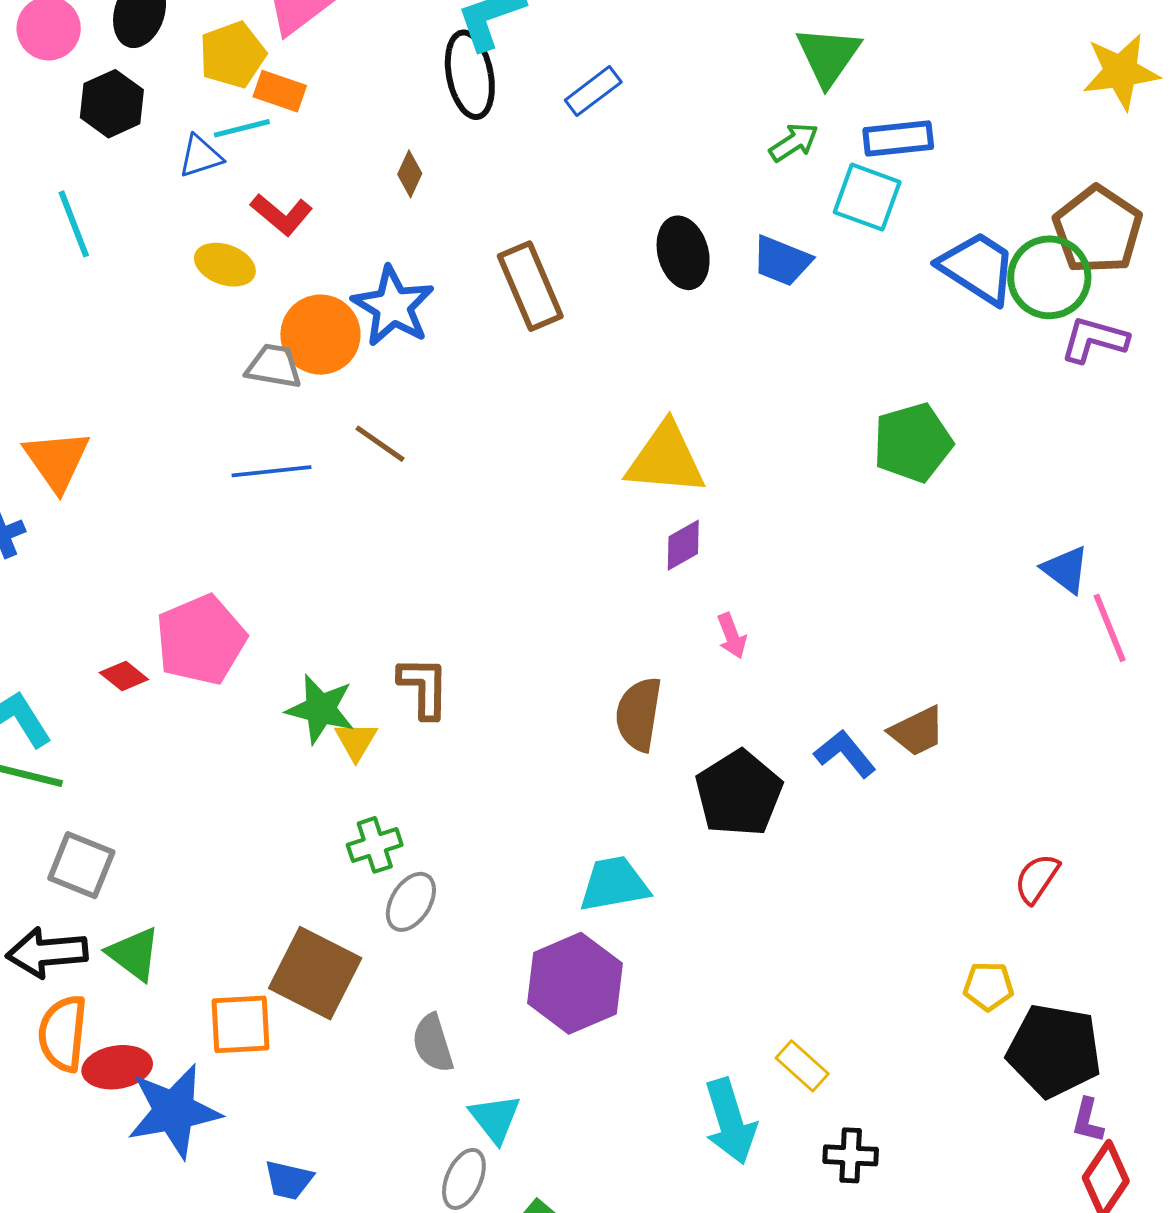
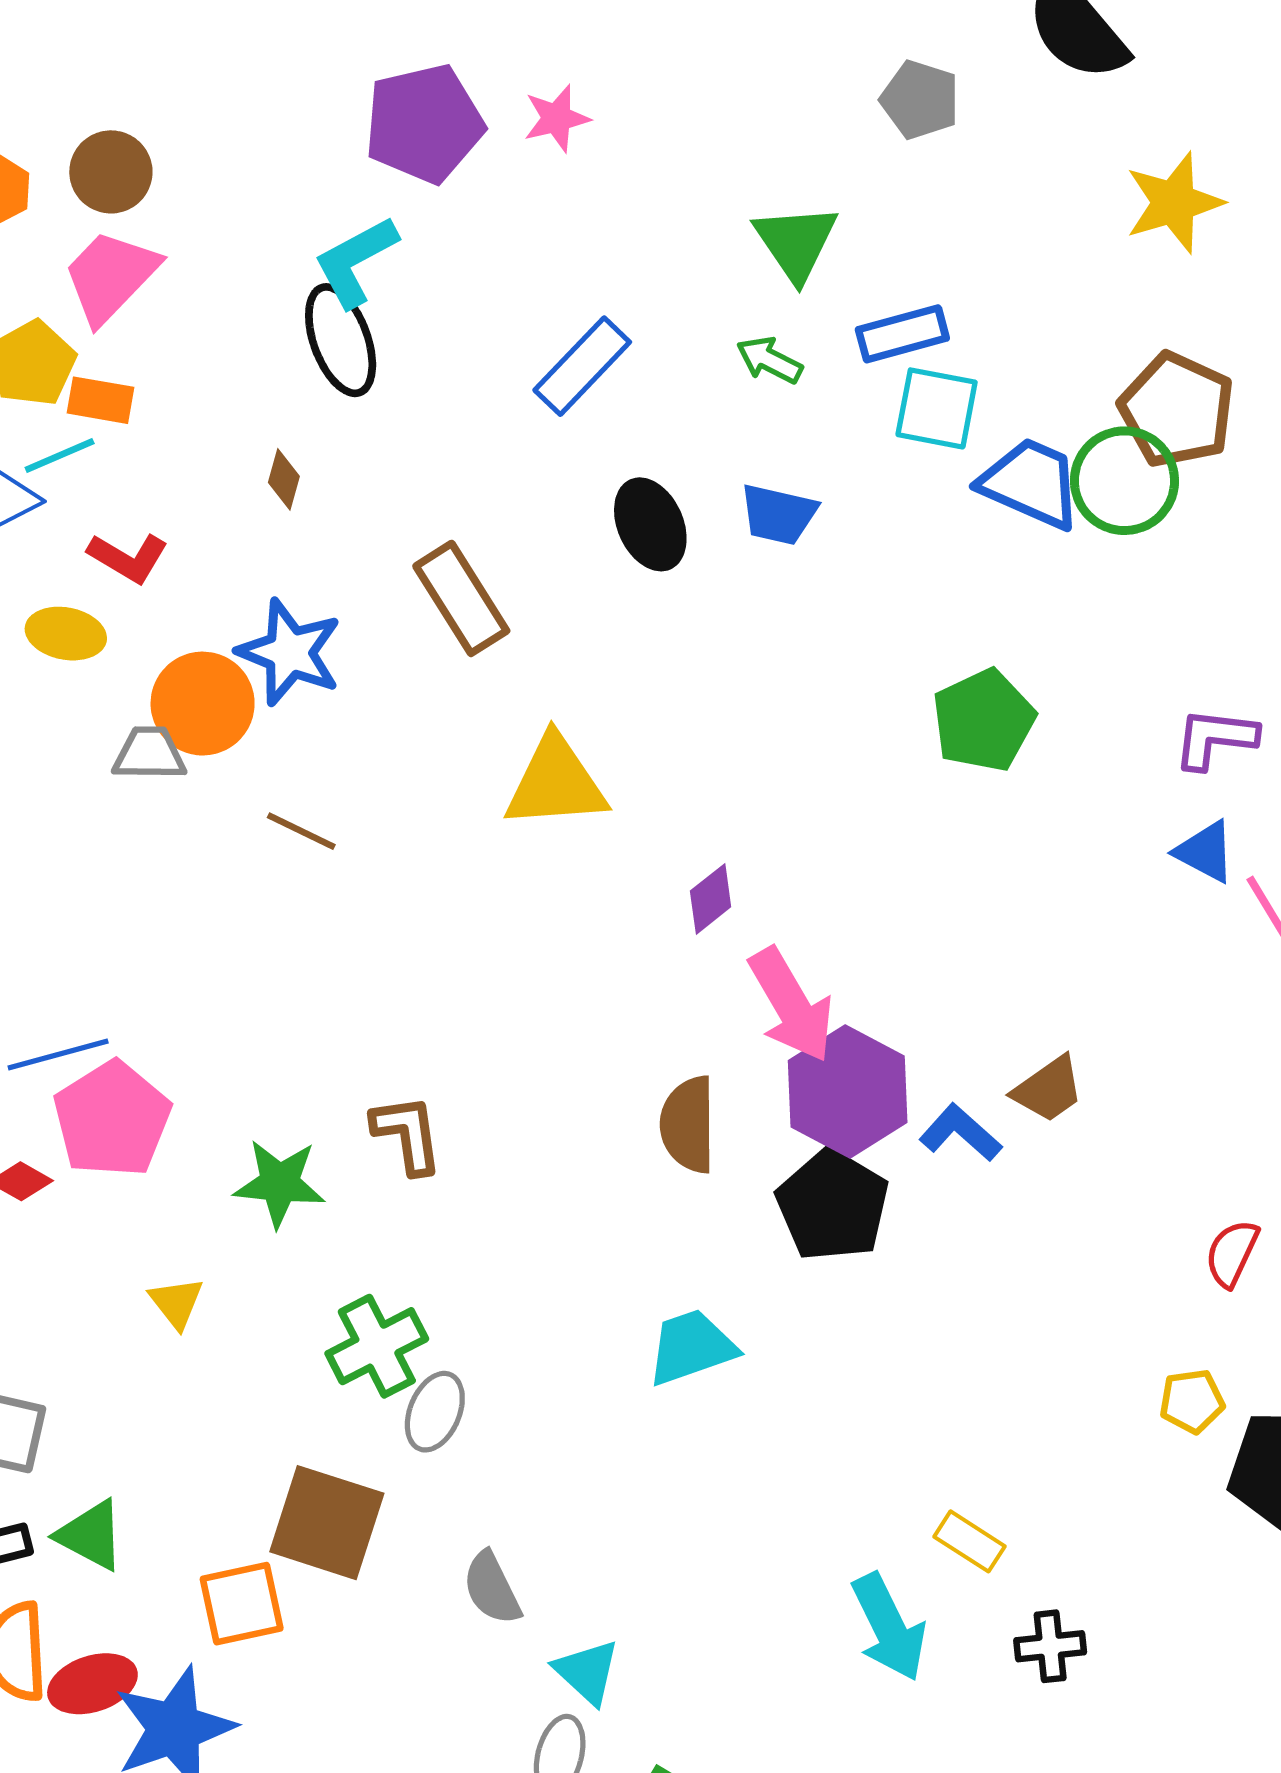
blue rectangle: (593, 91) -> (582, 366), moved, size x1.4
green arrow: (794, 142) -> (769, 360), turned -111
cyan square: (867, 197) -> (937, 408), moved
purple L-shape: (1094, 340) -> (1215, 738), moved
yellow triangle: (666, 459) -> (556, 783), moved
blue line: (272, 471) -> (58, 1055), moved
pink arrow: (732, 636) -> (791, 1005), size x2.0
yellow triangle: (356, 741) -> (176, 1303), moved
green cross: (375, 845) -> (377, 1346), size x1.4
purple hexagon: (575, 983) -> (848, 1091), moved

